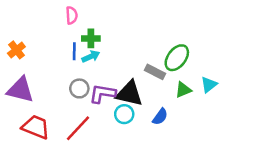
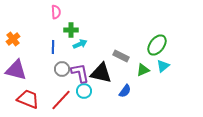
blue line: (74, 51) -> (53, 47), moved
cyan arrow: (91, 56) -> (80, 44), moved
green ellipse: (177, 58) -> (157, 45), moved
purple L-shape: (102, 94) -> (80, 73), turned 70
cyan circle: (124, 114) -> (84, 91), moved

